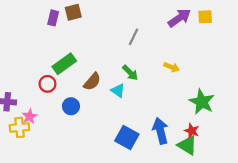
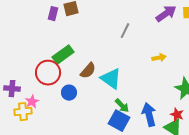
yellow arrow: (172, 67) -> (159, 58), turned -32
green arrow: (130, 73) -> (122, 106), moved
red circle: (47, 84) -> (48, 73), size x1.6
cyan triangle: (118, 91) -> (111, 79), size x1.6

